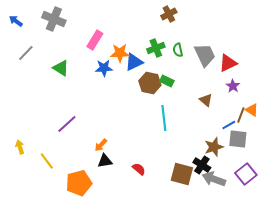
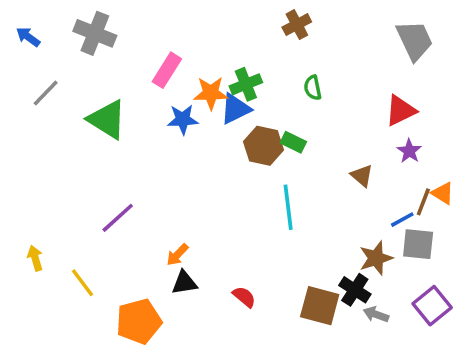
green cross: (156, 48) -> (246, 84), moved
gray trapezoid: (205, 55) -> (415, 40), moved
green triangle: (61, 68) -> (107, 119), size x1.4
gray arrow: (214, 179) -> (376, 314), size x0.6

